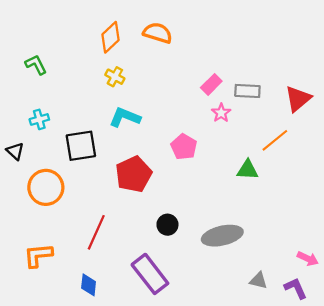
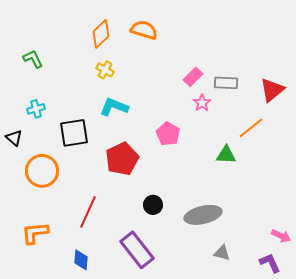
gray triangle: (258, 281) -> (222, 253), moved

